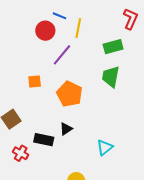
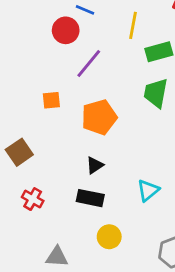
yellow line: (78, 28) -> (133, 25), moved
orange pentagon: (69, 94) -> (99, 117), turned 30
black rectangle: (44, 140) -> (90, 198), moved

